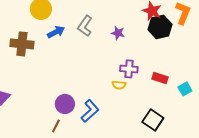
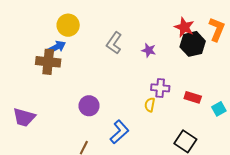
blue arrow: (56, 32) -> (57, 47), moved
yellow semicircle: (119, 85) -> (150, 105), turned 96
purple circle: (65, 104) -> (89, 106), moved

